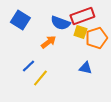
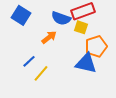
orange pentagon: (96, 38) -> (96, 46), moved
blue triangle: (85, 68) -> (86, 63), size x1.6

